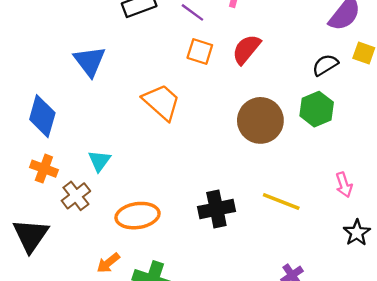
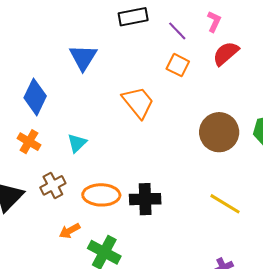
red semicircle: (246, 49) -> (226, 53), moved
brown cross: (76, 196) -> (53, 185), moved
black cross: (216, 209) -> (145, 199), moved

